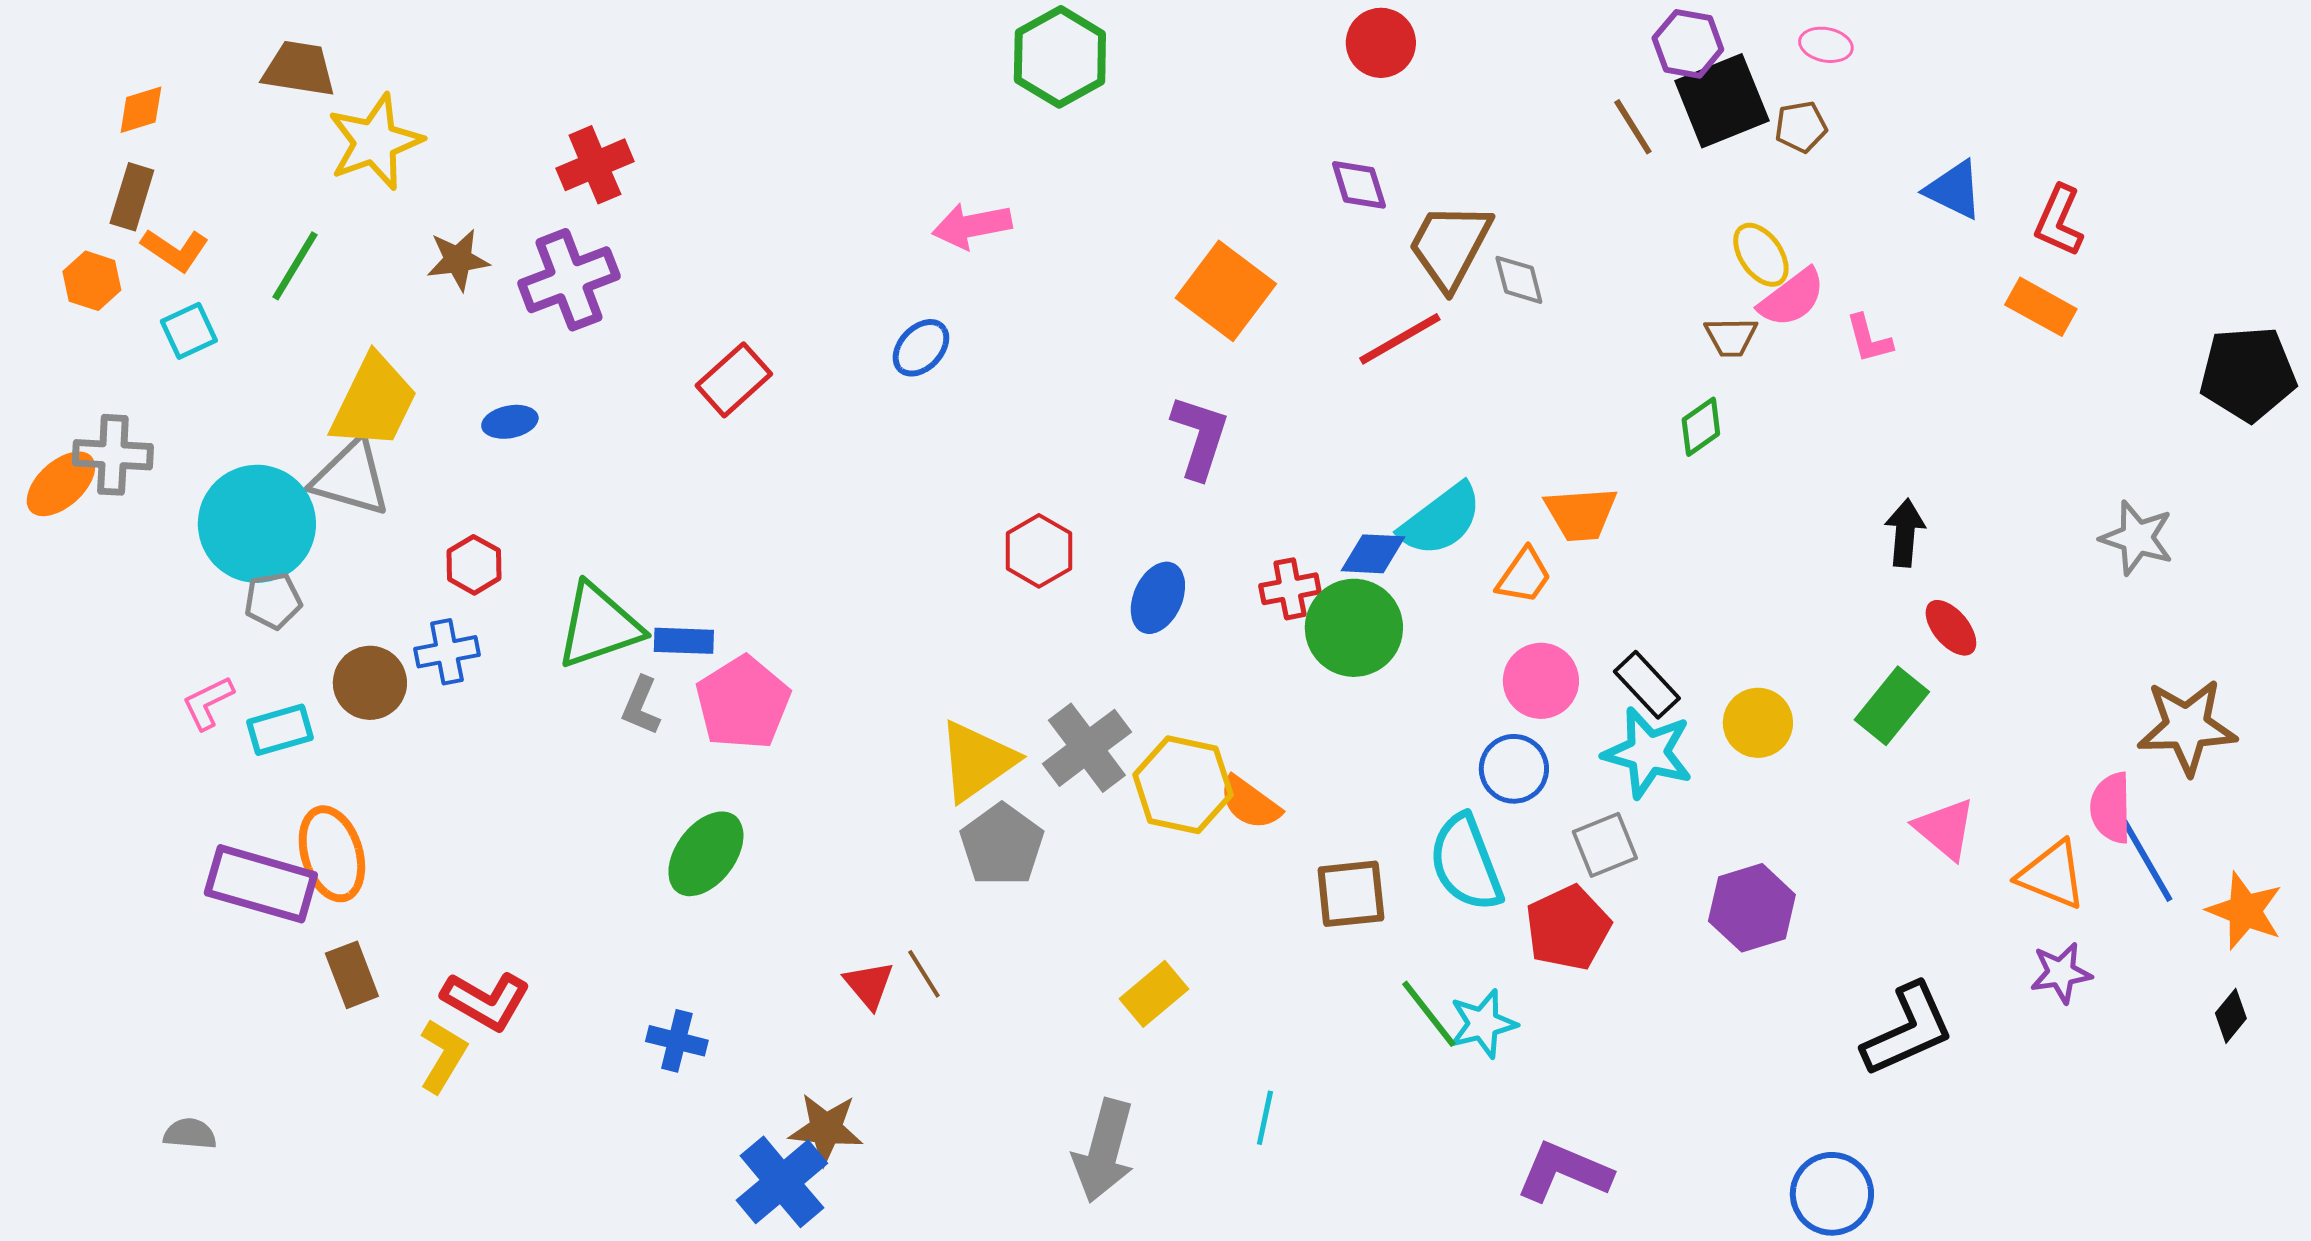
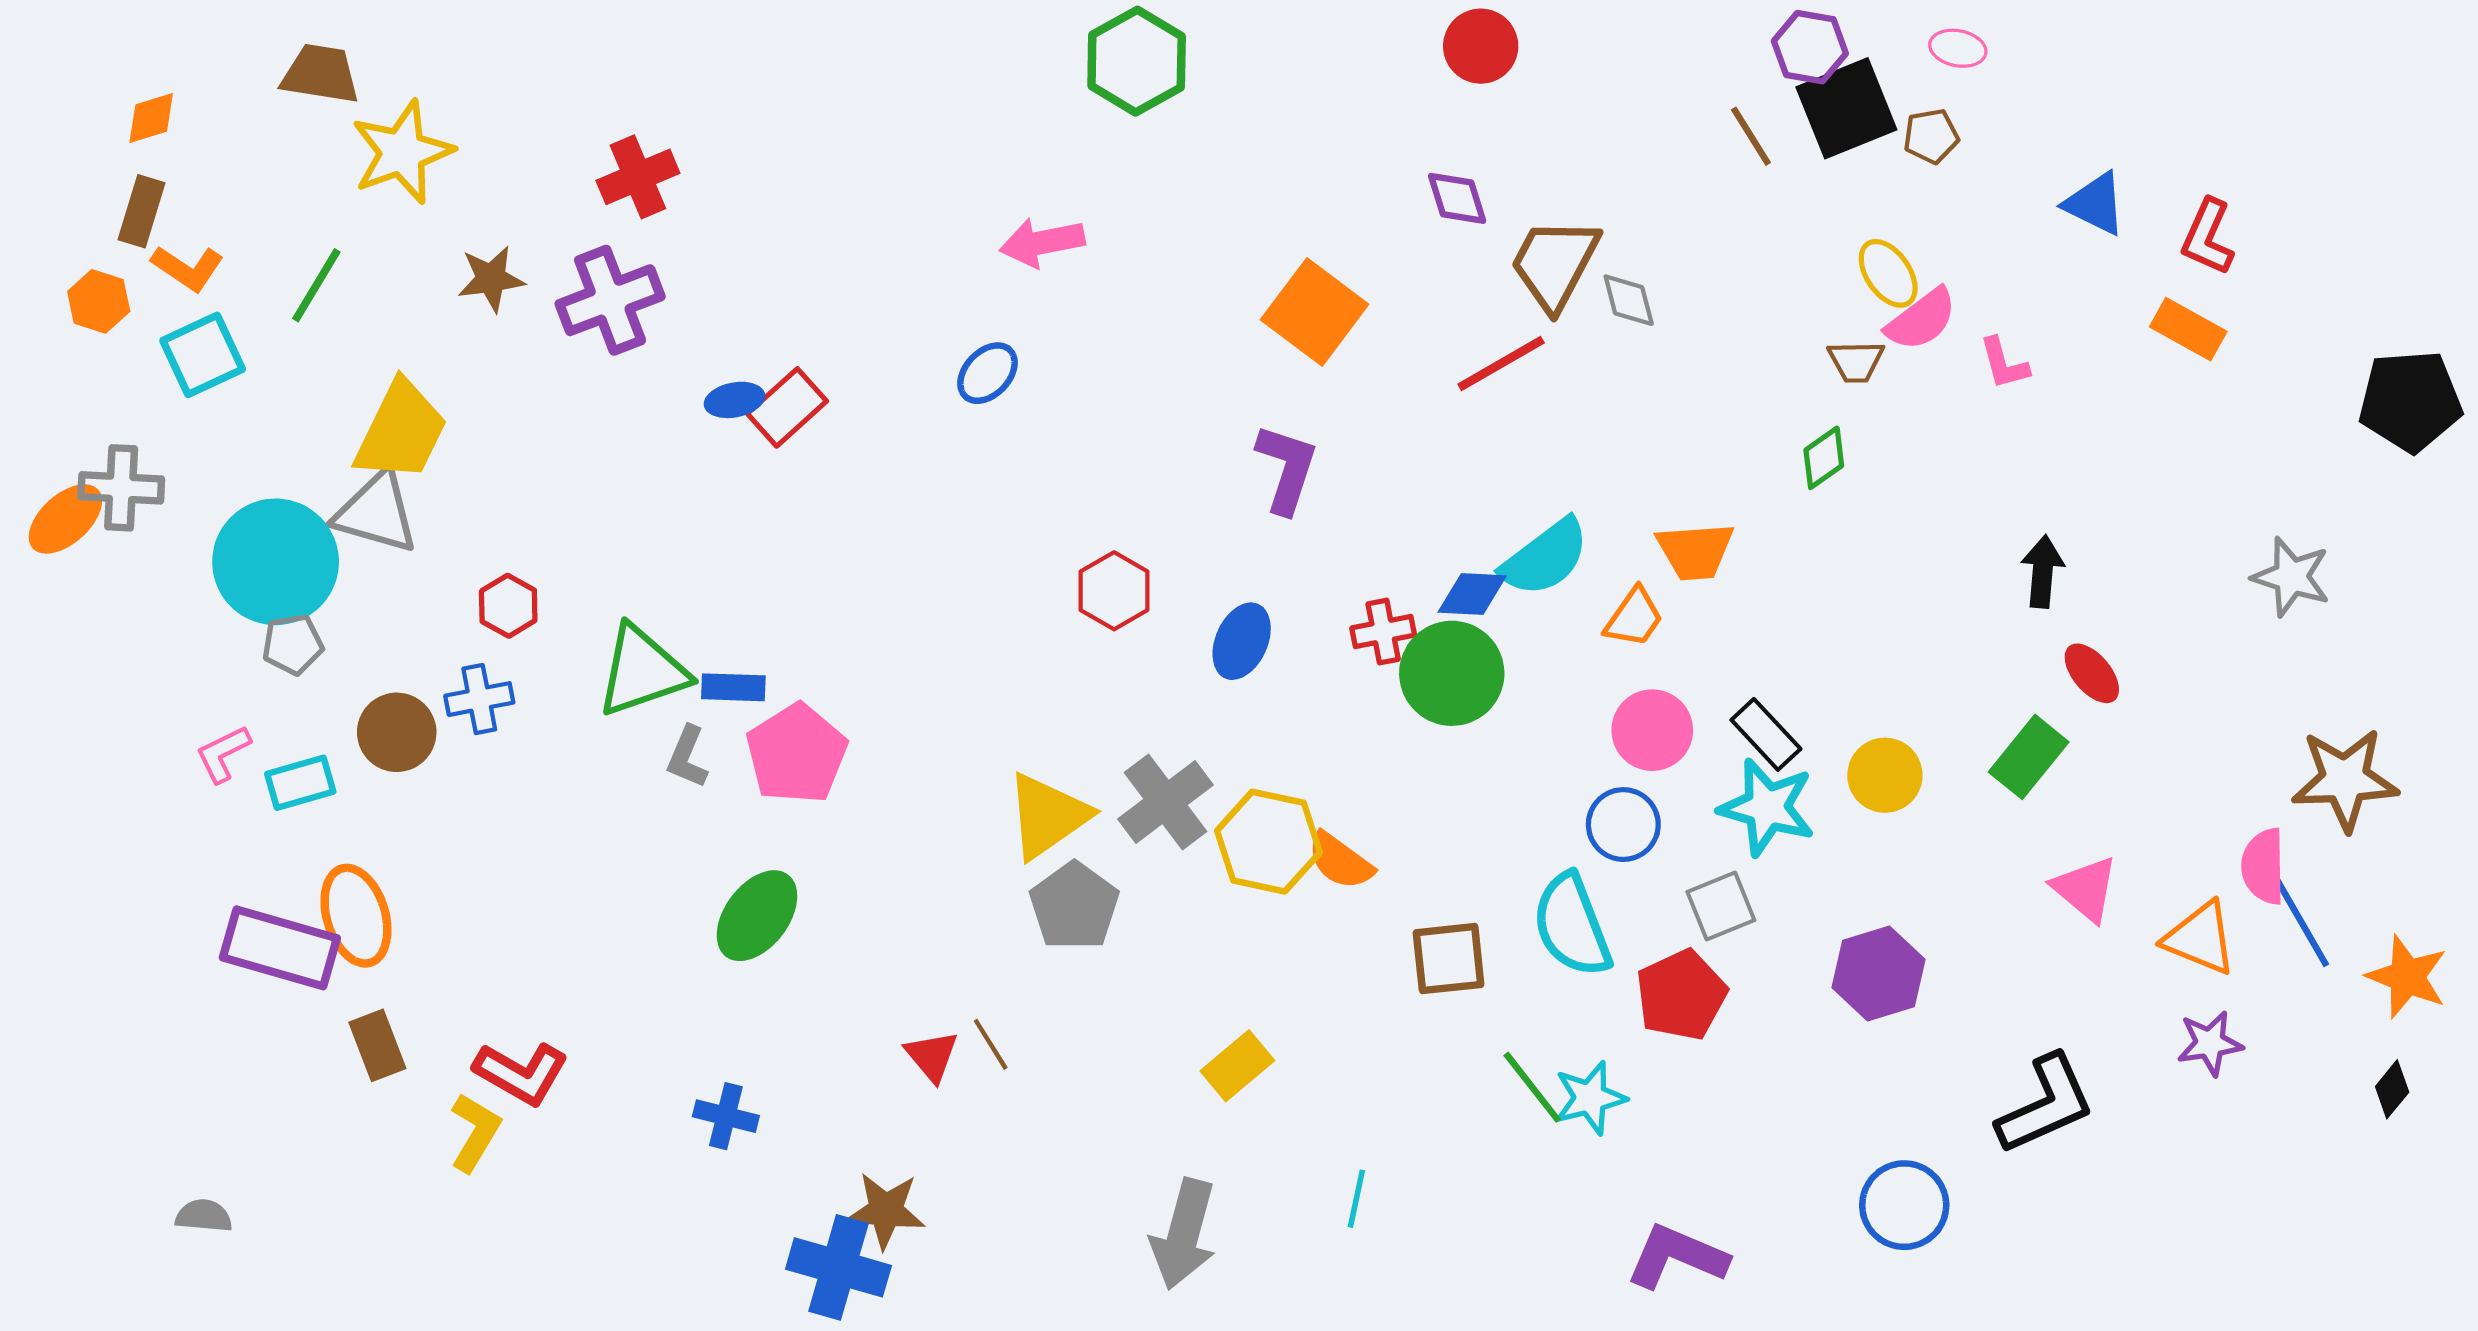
cyan square: (189, 331) -> (203, 355), size x1.4
blue ellipse: (510, 422) -> (734, 400), moved
blue cross: (782, 1182) -> (838, 1267), turned -34
blue circle: (1832, 1194) -> (1904, 1205), moved

